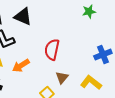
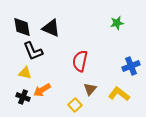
orange arrow: (21, 66) -> (42, 90), moved

